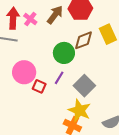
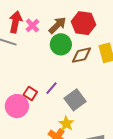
green circle: (64, 53) -> (61, 44), moved
pink circle: (24, 72) -> (17, 106), moved
yellow star: (79, 110) -> (66, 124), size x0.7

